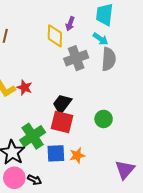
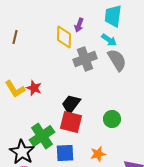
gray semicircle: (109, 59) -> (117, 60), turned -35
orange star: (77, 155) -> (98, 154), moved

